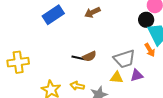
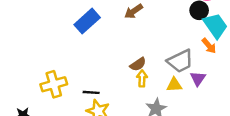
black line: (78, 58) -> (91, 92), moved
purple triangle: (137, 75) -> (198, 79), turned -32
yellow arrow: (77, 86) -> (142, 78), moved, turned 88

